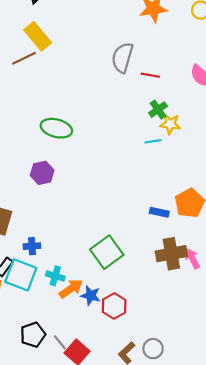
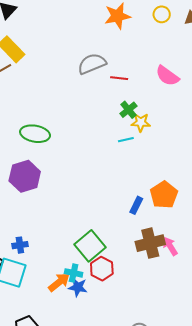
gray semicircle: (122, 58) -> (92, 64), turned 56
purple hexagon: (42, 173) -> (25, 176), size x1.4
blue rectangle: (159, 212) -> (136, 205), turned -72
cyan cross: (55, 276) -> (74, 273), moved
red hexagon: (114, 306) -> (102, 269), moved

